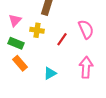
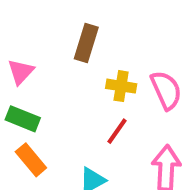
yellow cross: (37, 30) -> (121, 86), moved
red line: (62, 39) -> (117, 131), moved

